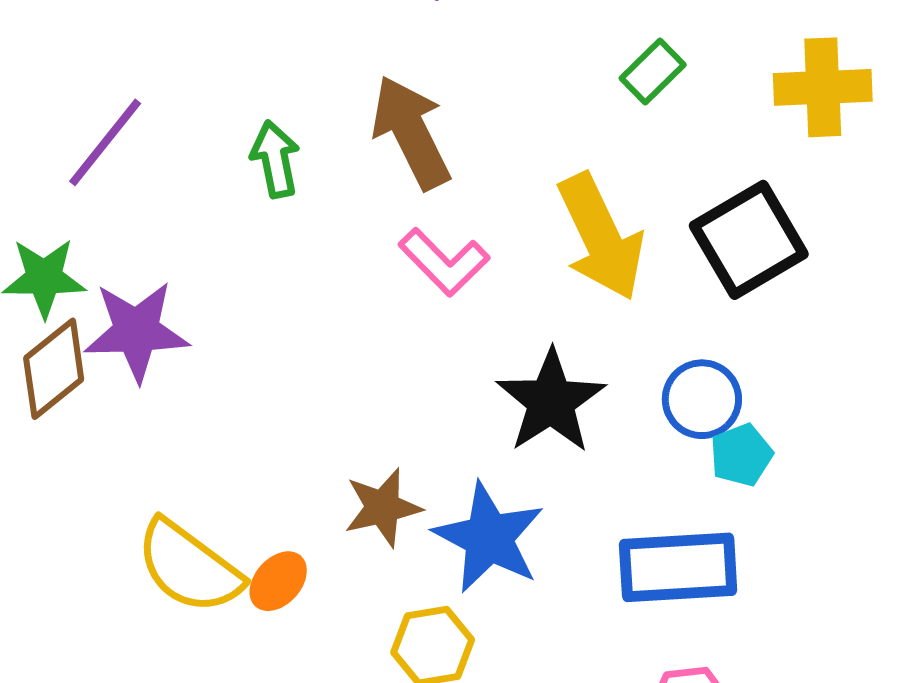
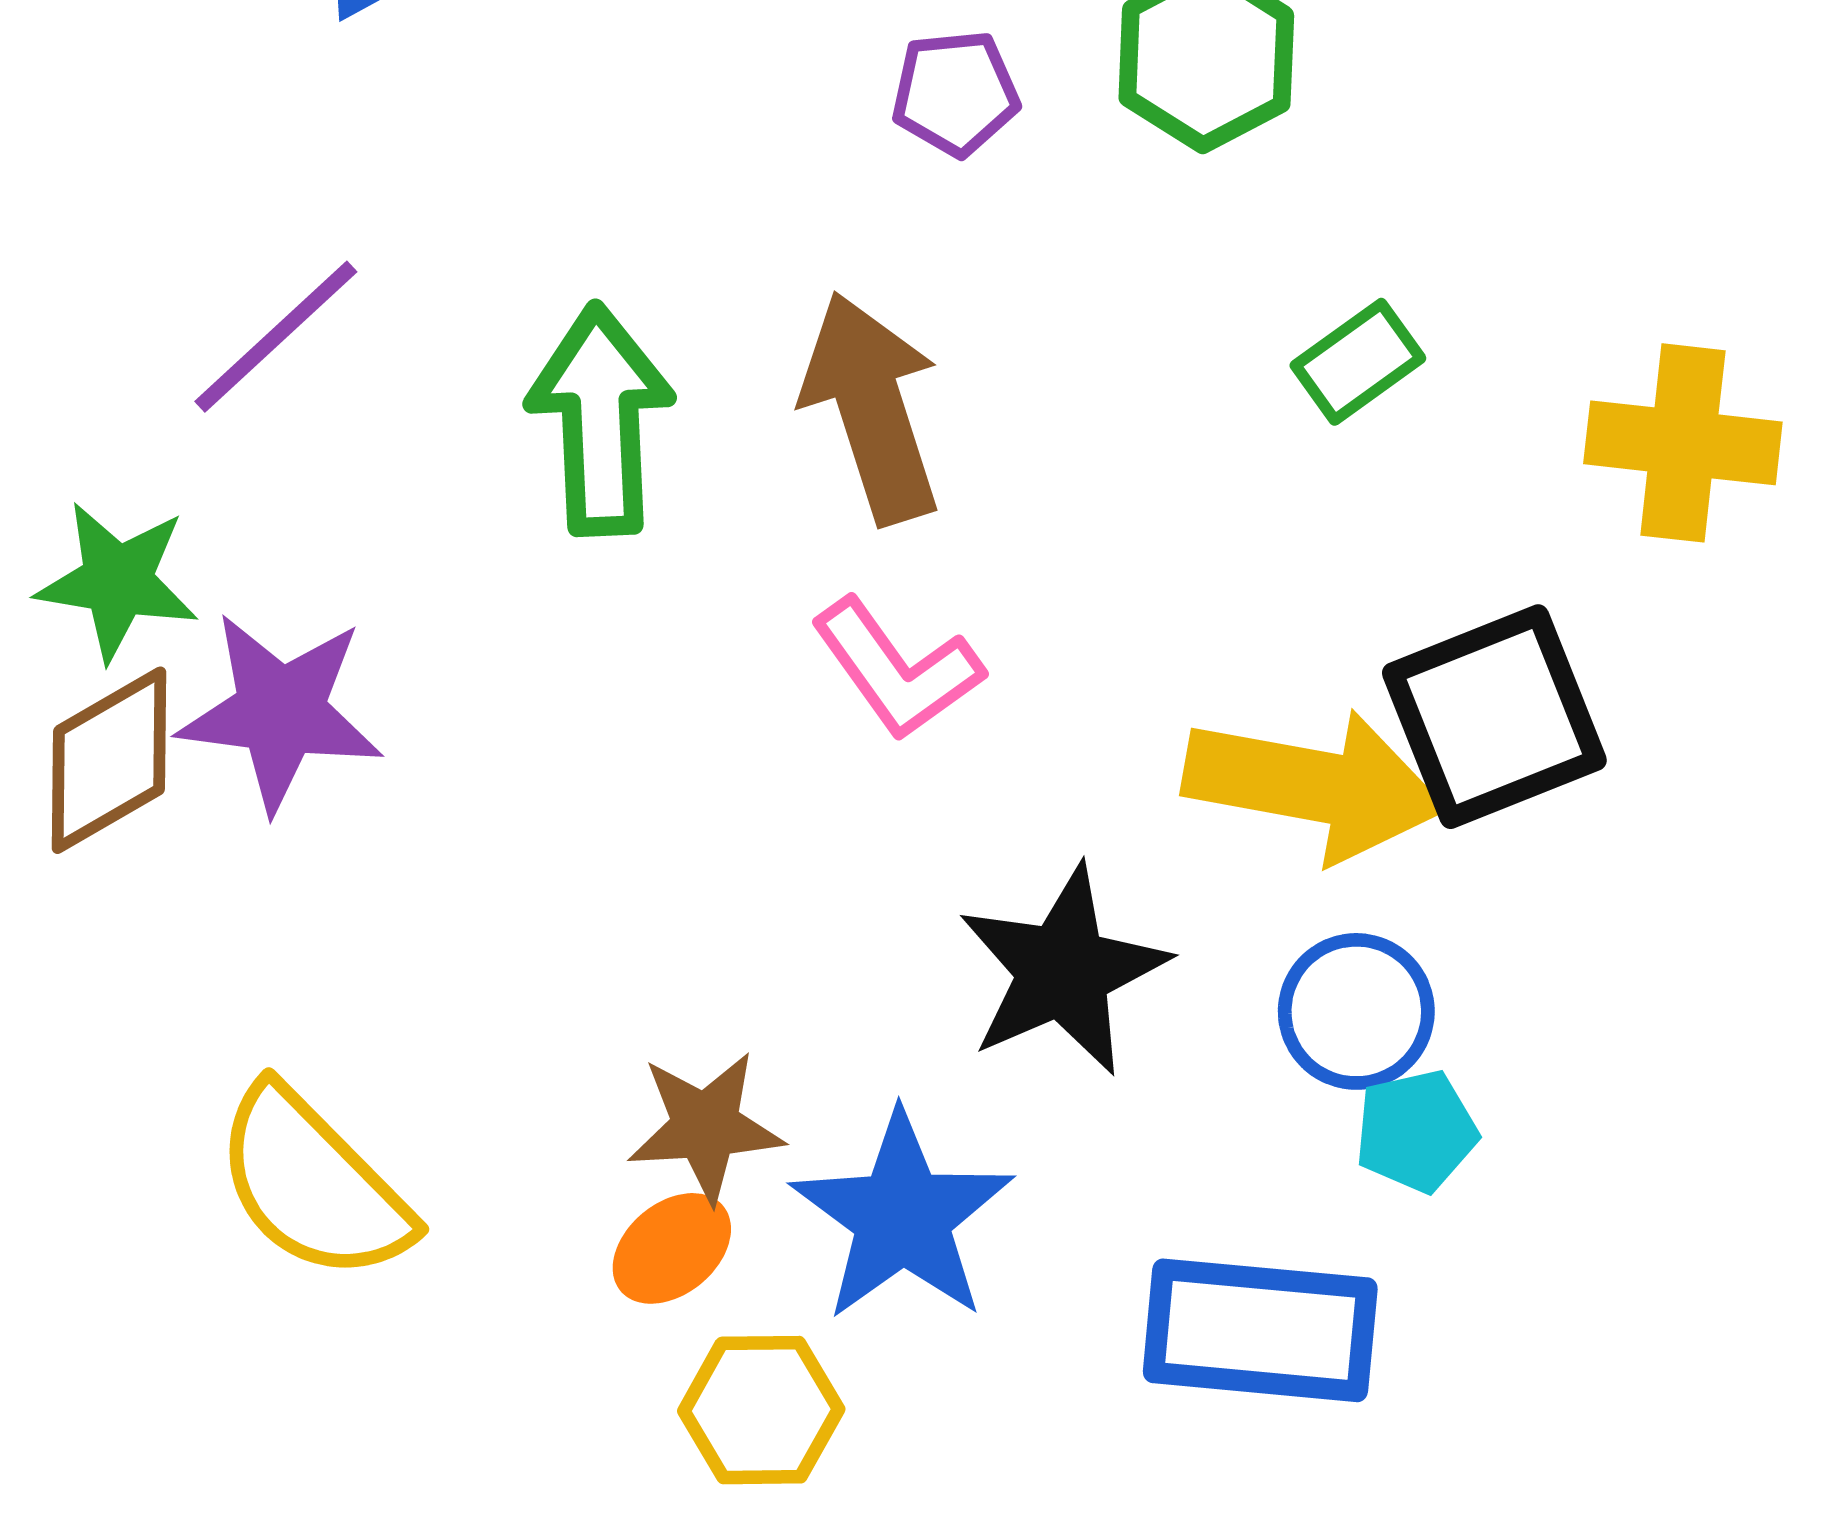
green arrow: (275, 159) -> (601, 420), size x1.5
yellow arrow: (601, 237) -> (1314, 785), moved, turned -63
orange ellipse: (278, 581) -> (672, 1248), moved

